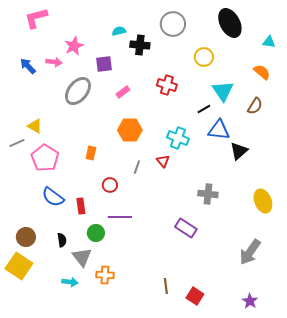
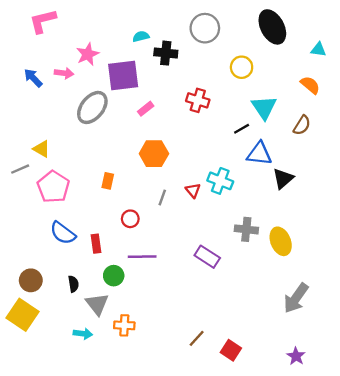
purple square: (104, 64) -> (123, 76), size x1.6
cyan cross: (178, 138) -> (220, 181), moved
yellow ellipse: (263, 201) -> (281, 241), moved
purple rectangle: (186, 228) -> (207, 257), moved
brown line: (166, 286) -> (197, 338), turned 49

